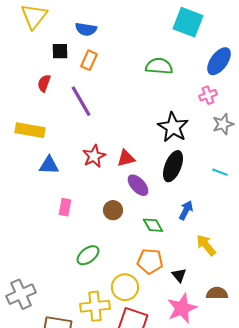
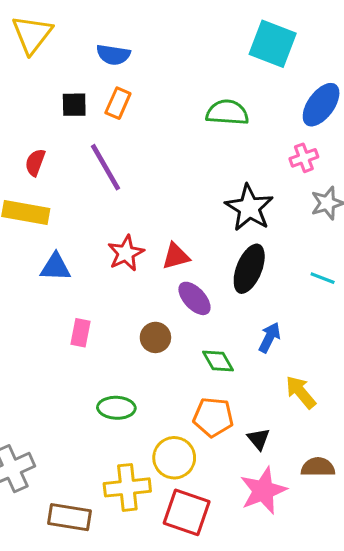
black square: (60, 51) -> (74, 105), moved
red semicircle: (44, 83) -> (35, 162), moved
green ellipse: (88, 255) -> (116, 408), turned 40

